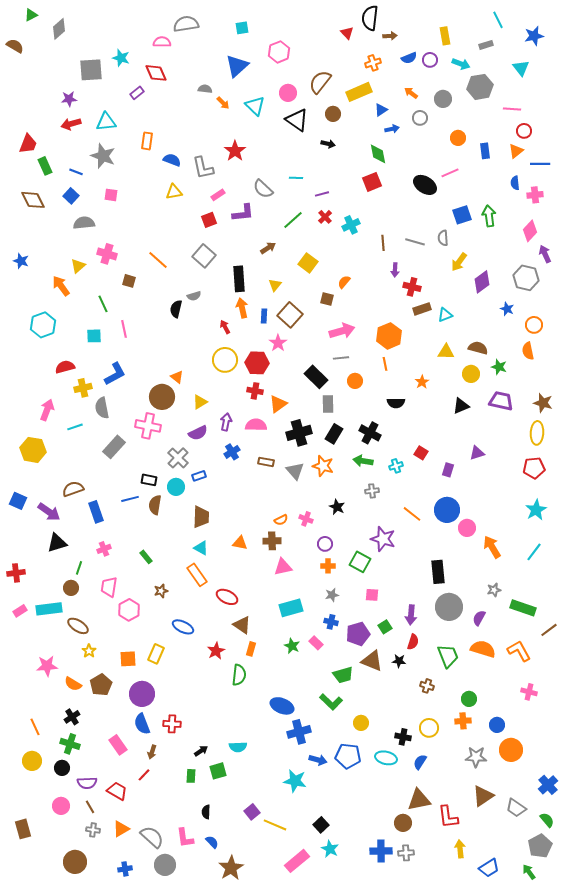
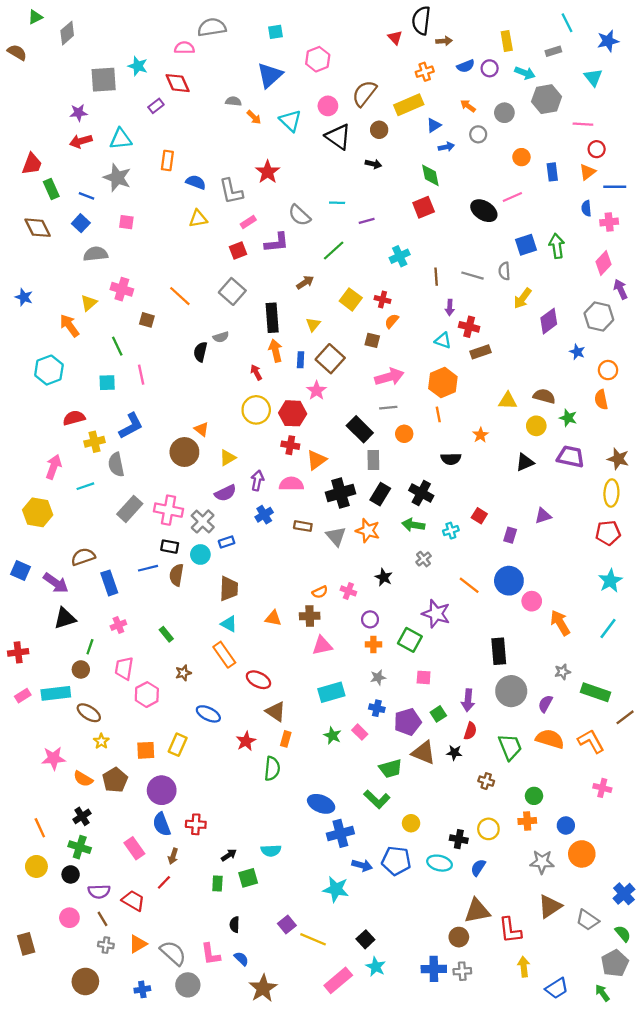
red cross: (325, 217) -> (383, 299), moved, turned -32
cyan triangle: (445, 315) -> (443, 340), moved, turned 42
pink cross: (148, 426) -> (168, 510), moved
gray cross: (372, 491) -> (424, 559), turned -32

